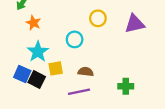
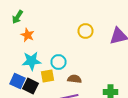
cyan circle: (75, 39) -> (58, 62), moved
cyan star: (38, 52) -> (32, 61), turned 30

